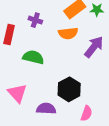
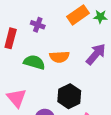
orange semicircle: (68, 33) -> (59, 57), moved

